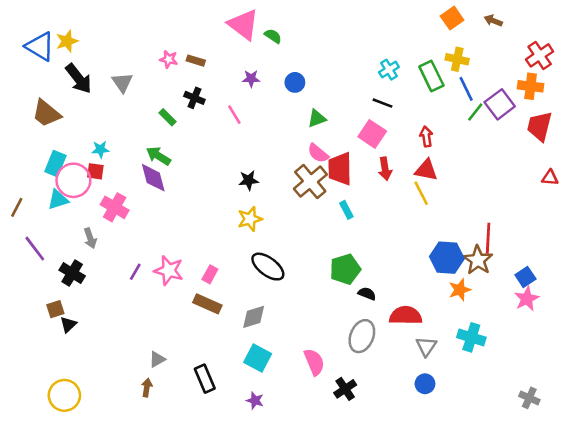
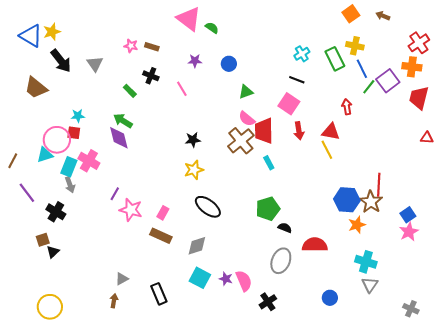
red arrow: (426, 137) -> (347, 107), moved
cyan rectangle: (55, 164) -> (69, 167), moved
purple line: (135, 272) -> (115, 194), moved
gray triangle: (426, 346) -> (370, 285), moved
purple star: (255, 401) -> (226, 279), moved

